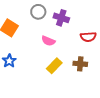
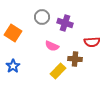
brown cross: (80, 64) -> (75, 59), moved

